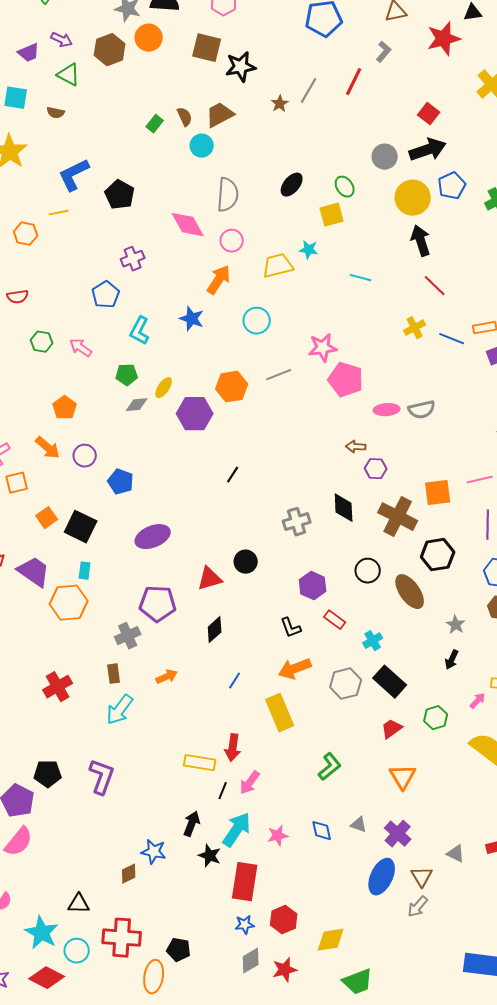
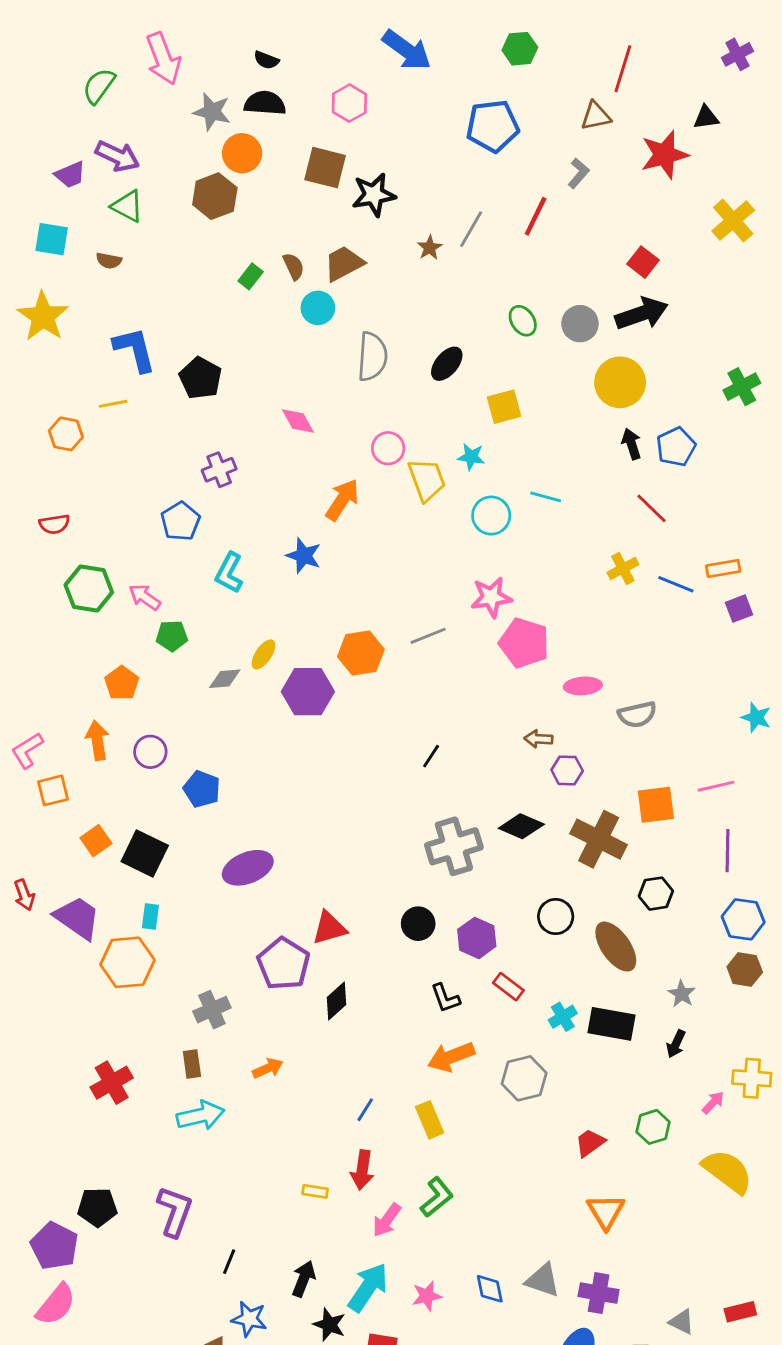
purple arrow: (62, 40) -> (117, 156), size x1.4
brown hexagon: (110, 50) -> (215, 196), moved
blue L-shape: (74, 175) -> (135, 349), turned 102
blue pentagon: (452, 186) -> (676, 447), moved
green ellipse: (345, 187) -> (523, 321), moved
gray semicircle: (228, 195) -> (372, 357), moved
pink diamond: (188, 225) -> (298, 421), size x0.7
pink circle: (232, 241) -> (388, 448), moved
black arrow: (421, 241) -> (632, 444), size x0.7
yellow trapezoid: (278, 266) -> (427, 480), turned 84
cyan circle: (257, 321) -> (491, 516), moved
green hexagon: (42, 342) -> (89, 589), size x1.5
green pentagon: (127, 375) -> (172, 636), moved
gray semicircle: (422, 410) -> (637, 715), moved
orange arrow: (48, 448) -> (97, 740), turned -140
black line: (233, 475) -> (431, 756), moved
black diamond: (344, 508) -> (521, 826), turned -64
gray cross: (297, 522) -> (454, 846), size x1.4
black hexagon: (438, 555) -> (656, 894), size x0.7
black circle: (246, 562) -> (418, 924), moved
purple pentagon: (158, 604) -> (284, 964), moved, turned 30
blue line: (235, 681) -> (365, 1110), moved
black rectangle: (390, 682) -> (611, 1024), moved, turned -32
cyan arrow: (120, 710) -> (200, 1116), turned -140
yellow rectangle: (280, 713) -> (430, 1120), size x0.7
yellow rectangle: (200, 763) -> (315, 1191), size x0.6
green L-shape: (330, 767) -> (437, 1197), moved
black line: (223, 791) -> (229, 1262), moved
gray triangle: (359, 825) -> (543, 1280), size x1.5
purple cross: (398, 834) -> (599, 1293), turned -32

